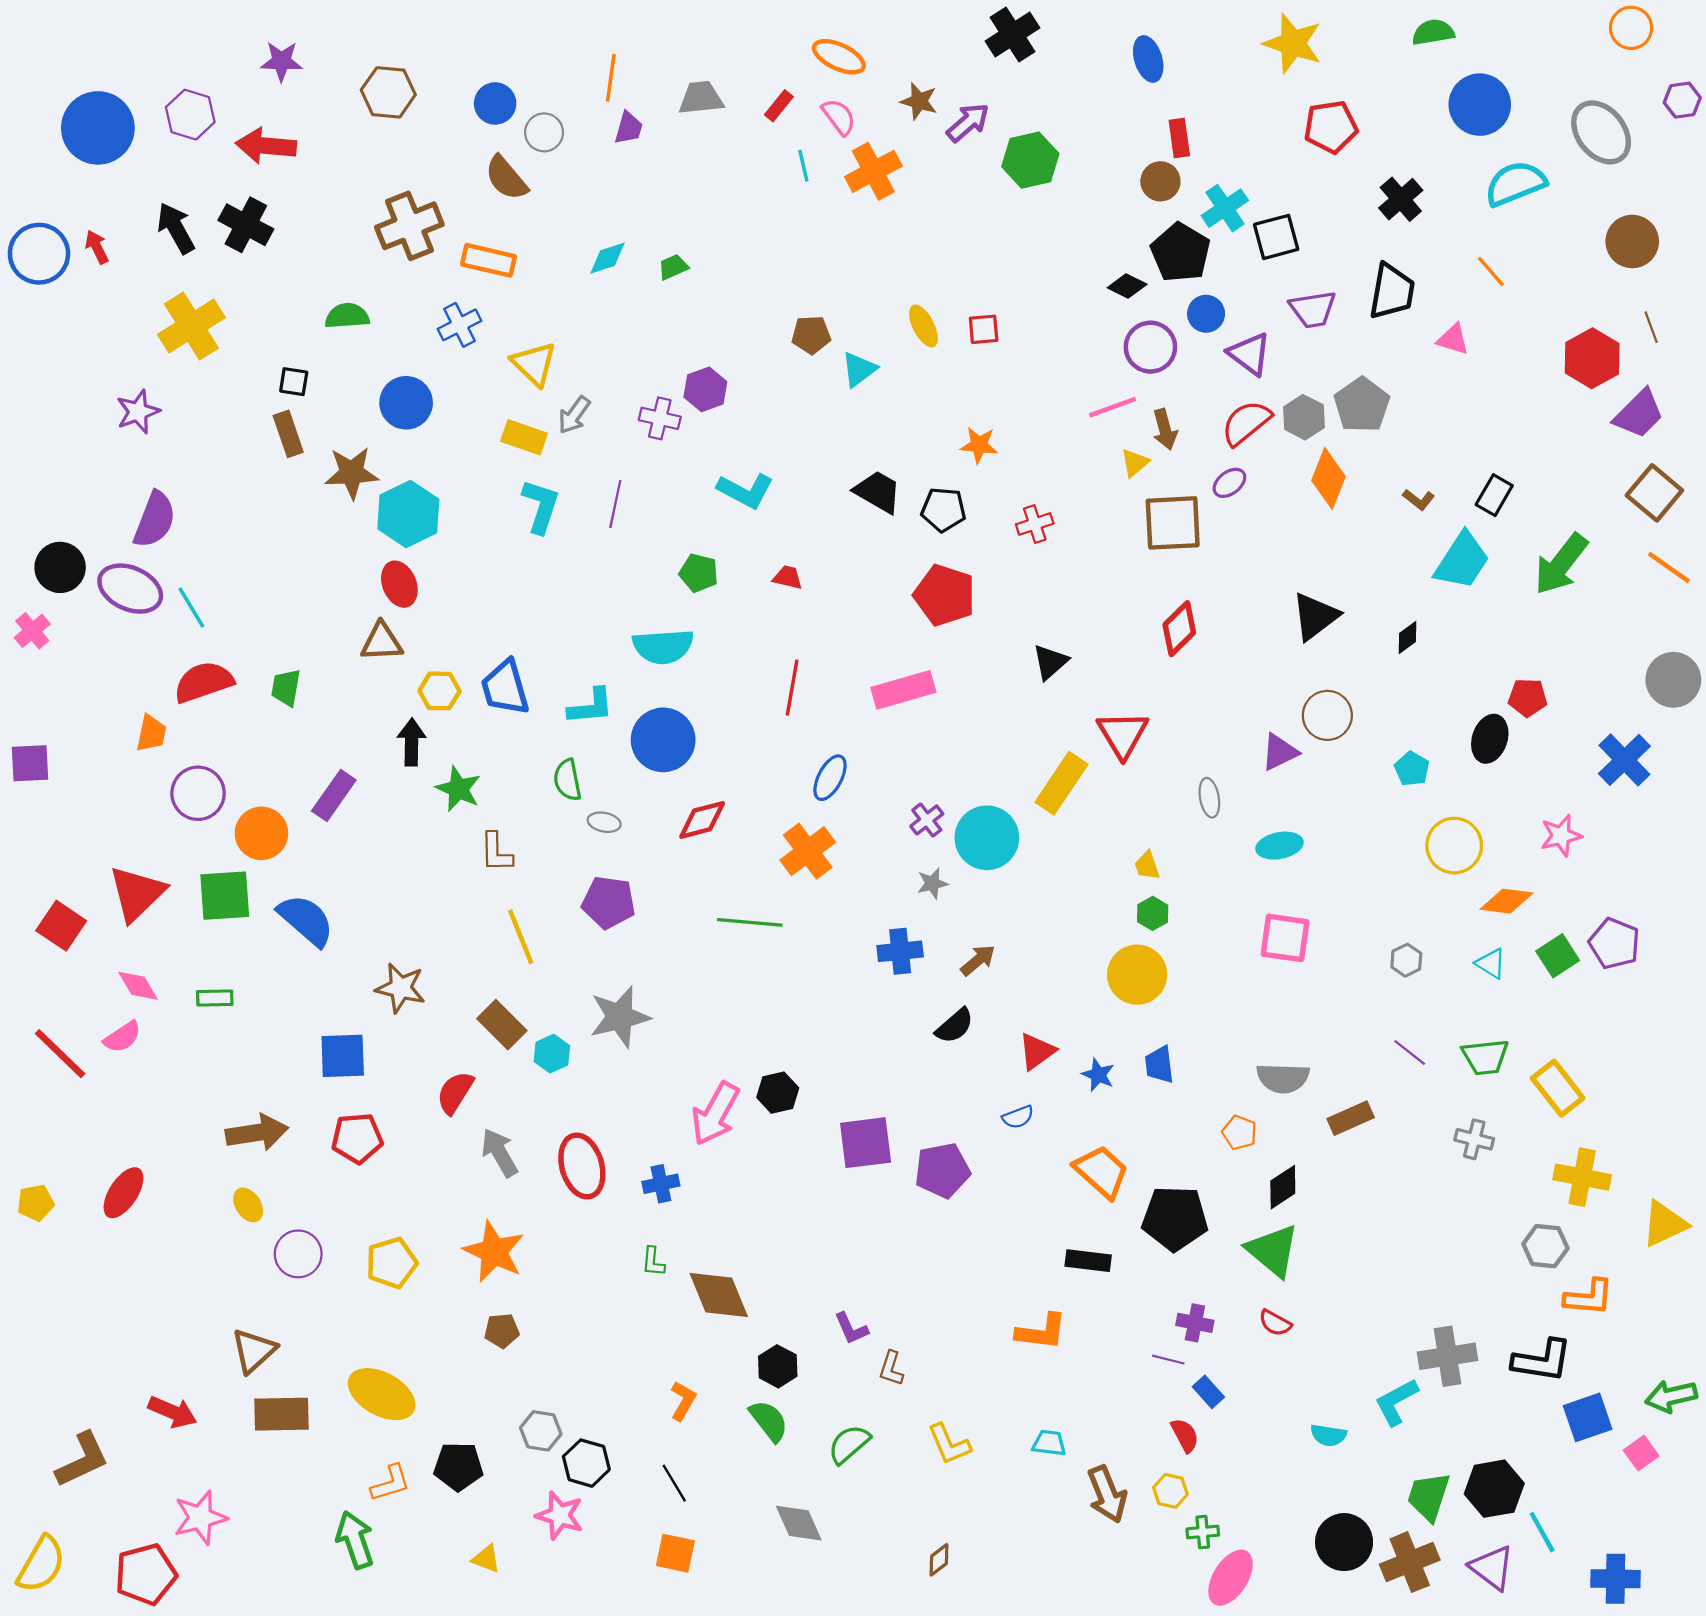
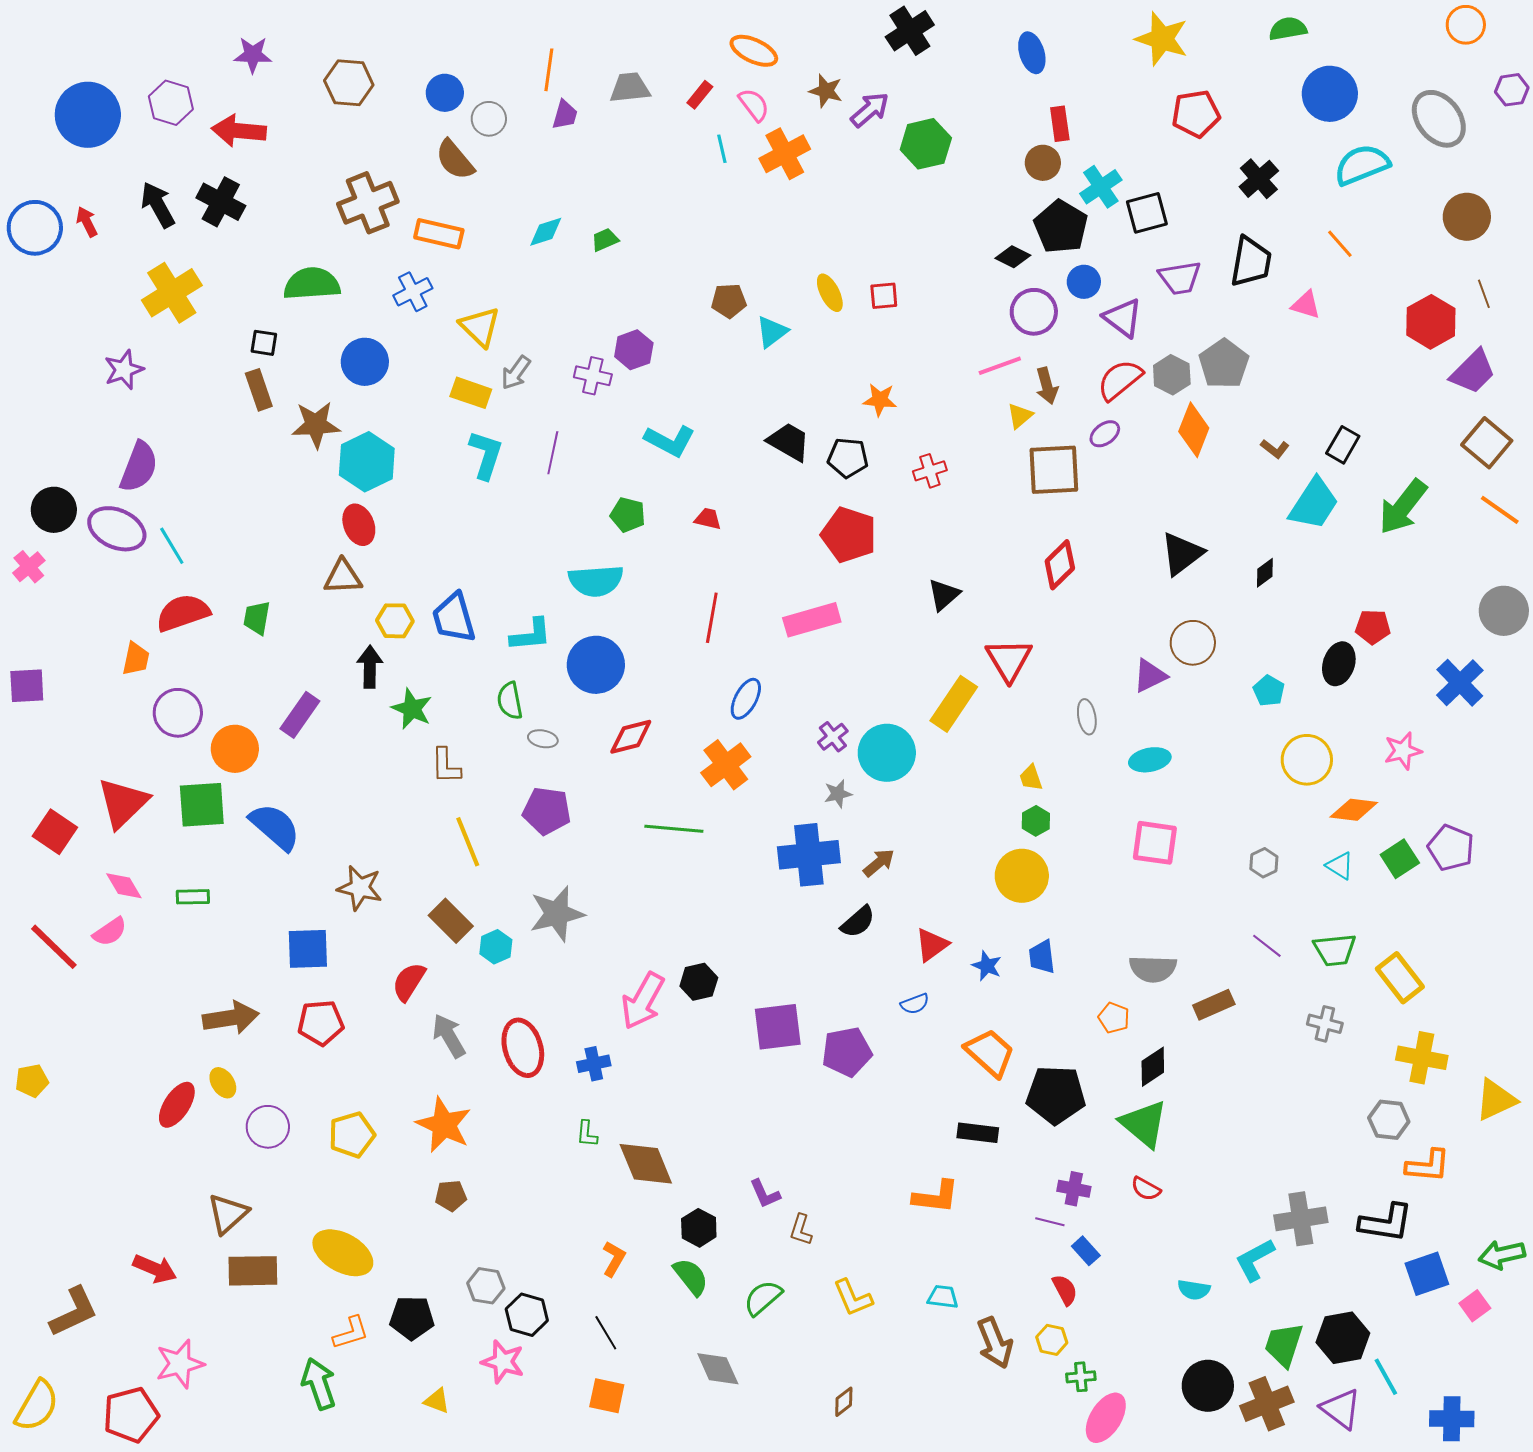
green semicircle: (347, 316) -> (312, 284), size x1.4
blue cross: (900, 951) -> (809, 855), size x1.5
red ellipse: (124, 1193) -> (177, 1105), moved

